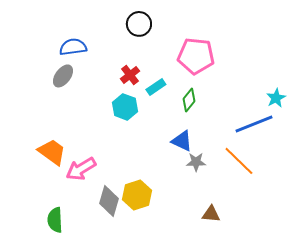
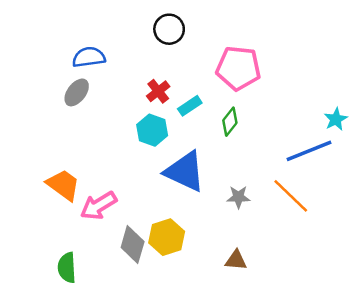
blue triangle: (182, 141) -> (185, 172), moved, size x1.6
brown triangle: (211, 214) -> (236, 260), moved

